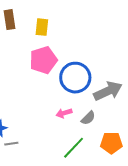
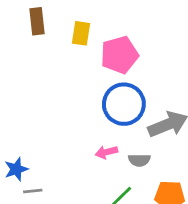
pink pentagon: (43, 60) -> (119, 55), moved
gray semicircle: (88, 118) -> (139, 160), turned 42

